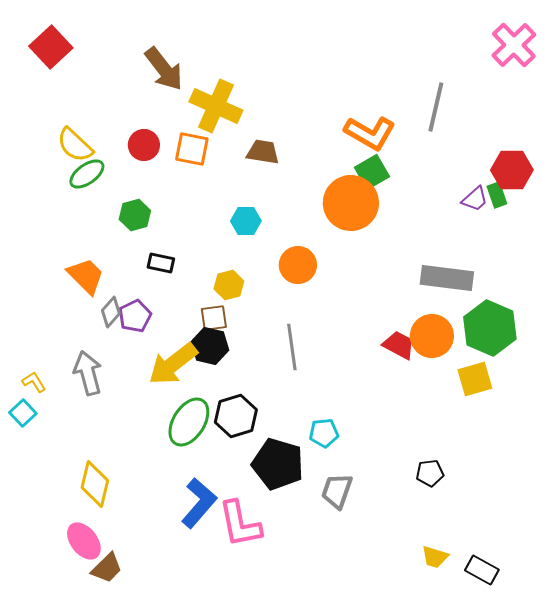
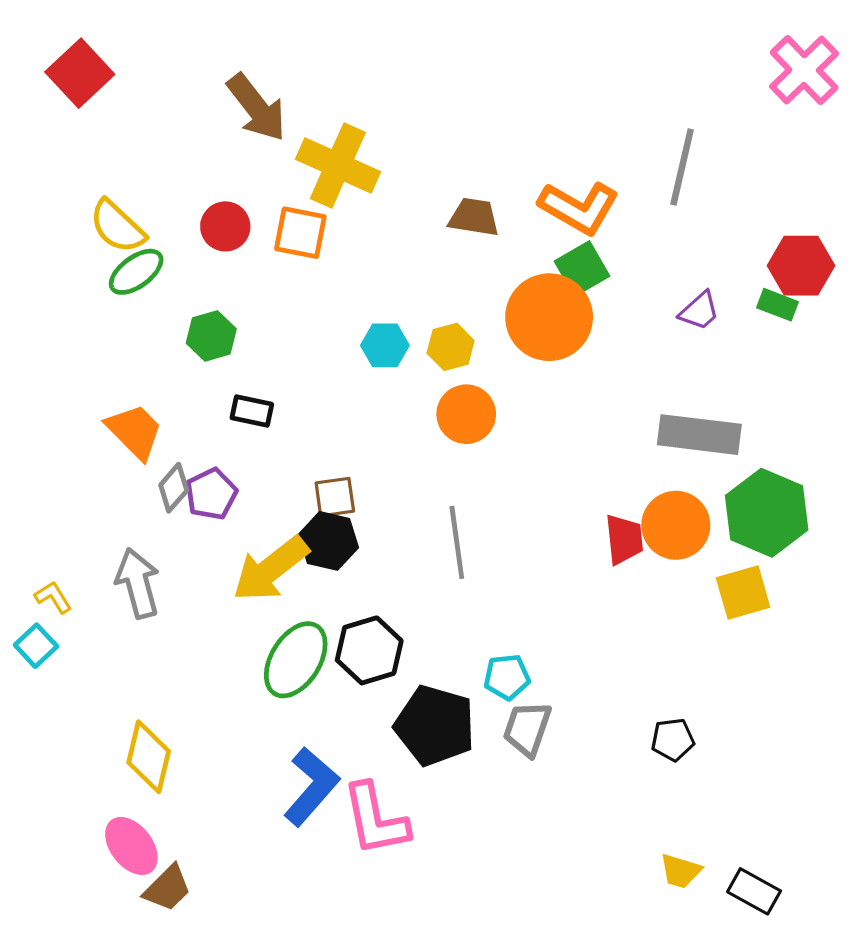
brown trapezoid: (263, 152) -> (474, 217), moved
green rectangle: (497, 195) -> (778, 305), turned -50
purple trapezoid: (475, 199) -> (699, 311), moved
yellow hexagon: (229, 285) -> (451, 347), moved
red trapezoid: (399, 345) -> (624, 539), turned 56
gray trapezoid: (337, 491) -> (527, 729), moved

